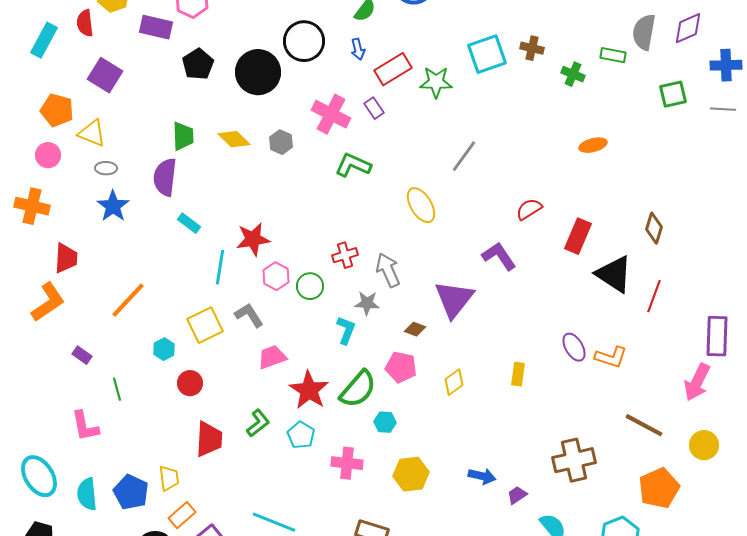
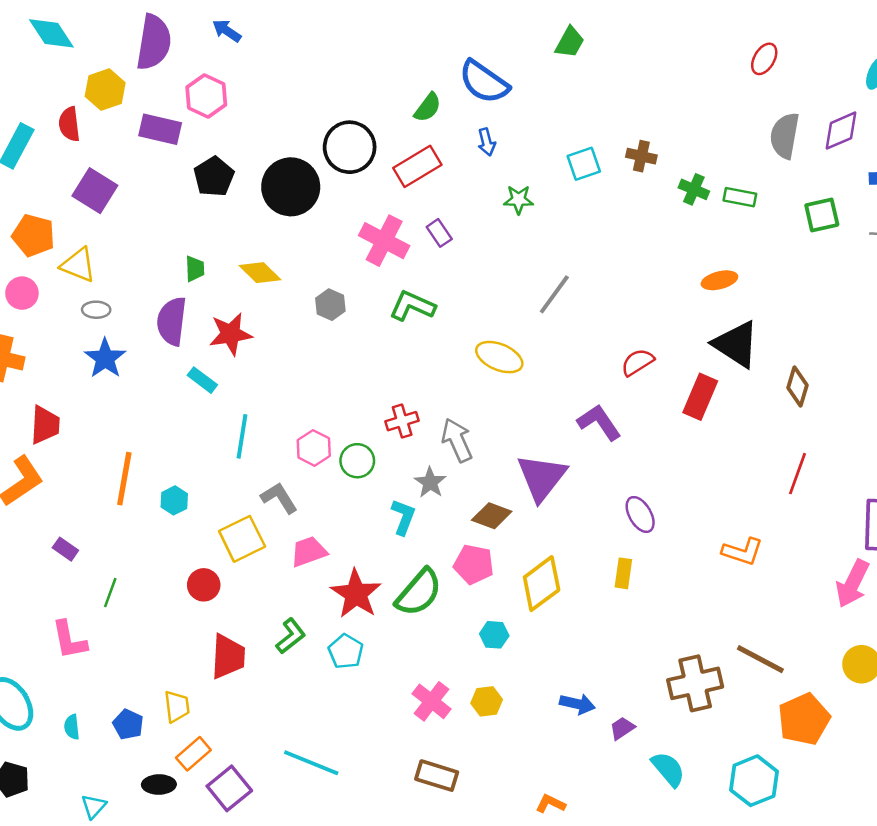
blue arrow: (358, 49) -> (487, 142), moved
cyan square: (487, 54) -> (584, 164), size x0.7
green rectangle: (613, 55) -> (740, 197), moved
red rectangle: (393, 69) -> (417, 166), moved
green star: (436, 82) -> (519, 200), size x0.7
green trapezoid: (183, 136) -> (195, 269), size x0.7
gray hexagon: (281, 142) -> (330, 305), moved
yellow ellipse: (421, 205) -> (499, 357), turned -36
red star: (253, 239) -> (231, 334), moved
black triangle: (614, 274) -> (736, 344), moved
orange line: (128, 300) -> (124, 479), turned -33
gray star: (367, 303) -> (430, 482), turned 30
yellow square: (205, 325) -> (242, 539), moved
brown diamond: (415, 329) -> (492, 516), size x1.4
purple ellipse: (574, 347) -> (640, 514), moved
cyan hexagon: (164, 349) -> (174, 500), moved
yellow diamond: (454, 382) -> (542, 584), size x1.6
green line: (117, 389) -> (110, 593), turned 35
cyan hexagon: (385, 422) -> (494, 635), moved
brown line: (644, 425) -> (760, 659), moved
pink cross: (347, 463) -> (431, 701), moved, turned 32
yellow hexagon: (411, 474) -> (487, 701), size x0.7
blue pentagon: (131, 492) -> (128, 724), size x0.7
cyan semicircle: (87, 494) -> (72, 727), size x0.6

